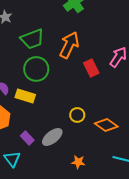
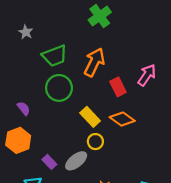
yellow rectangle: (25, 96) -> (90, 117), moved, turned 30
yellow circle: (77, 115) -> (95, 142), moved
orange diamond: (106, 125) -> (122, 119), moved

